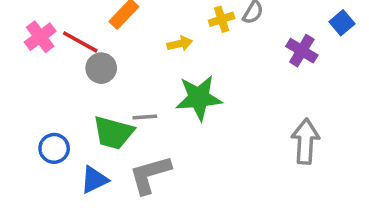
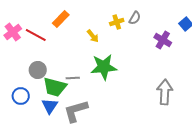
yellow arrow: (180, 44) -> (93, 36), turned 64
gray circle: (101, 68) -> (38, 70), moved
blue triangle: (94, 180) -> (50, 106), moved, turned -30

